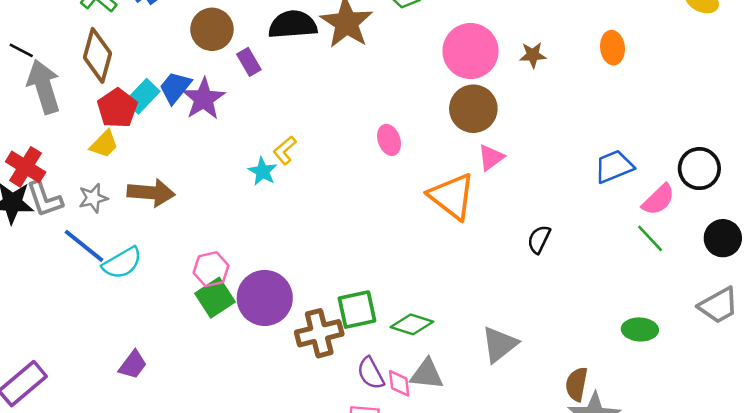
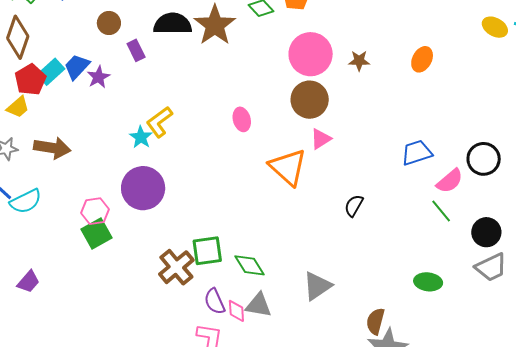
brown circle: (212, 29) -> (109, 23), size x0.7
orange ellipse: (612, 48) -> (422, 59), turned 30
purple star: (204, 99) -> (99, 77), size x0.7
yellow L-shape: (285, 150) -> (159, 122), size x1.4
black circle: (723, 238) -> (486, 232), moved
purple circle: (265, 298) -> (143, 188), moved
green diamond: (412, 324) -> (250, 265), turned 36
brown cross: (319, 333) -> (176, 267), turned -30

